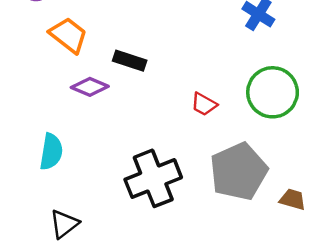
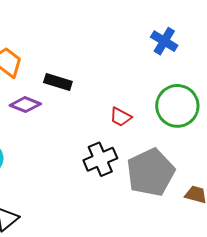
black cross: (153, 178) -> (100, 159), moved, size x0.7

